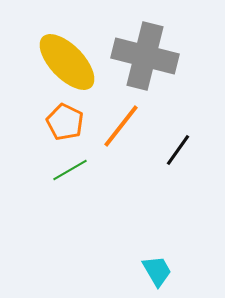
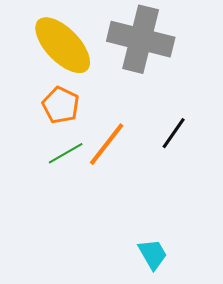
orange line: (121, 126) -> (107, 144), moved

